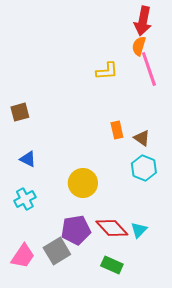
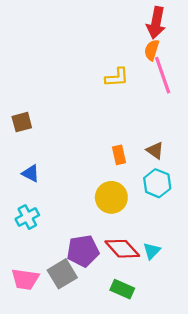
orange rectangle: (117, 130) -> (119, 155), moved
yellow circle: (83, 183) -> (111, 197), moved
pink trapezoid: (23, 256) -> (25, 279), turned 64

